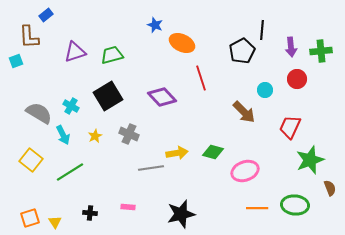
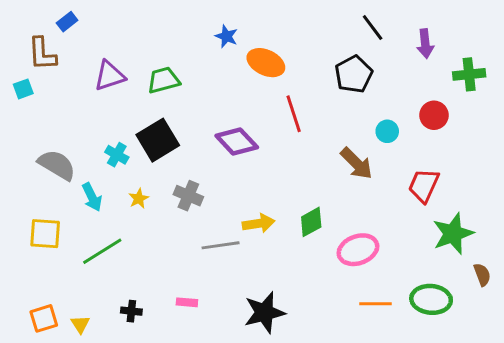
black line: (262, 30) -> (373, 28), moved, turned -42
purple arrow: (291, 47) -> (425, 44), moved
cyan cross: (71, 106) -> (117, 155), moved
green diamond: (213, 152) -> (311, 222), turned -45
yellow square: (31, 160) -> (45, 234), turned -35

